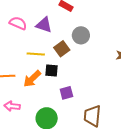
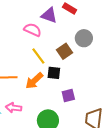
pink semicircle: (18, 23) -> (33, 30), moved
purple triangle: (44, 25) -> (49, 15), moved
yellow line: (36, 54) -> (38, 56), turned 48

